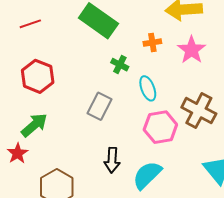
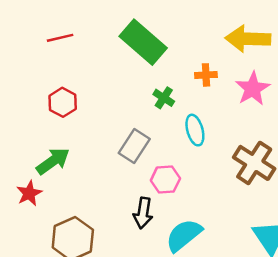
red hexagon: (38, 76) -> (63, 102), size x0.7
pink hexagon: (160, 127) -> (165, 179), moved, size x0.7

